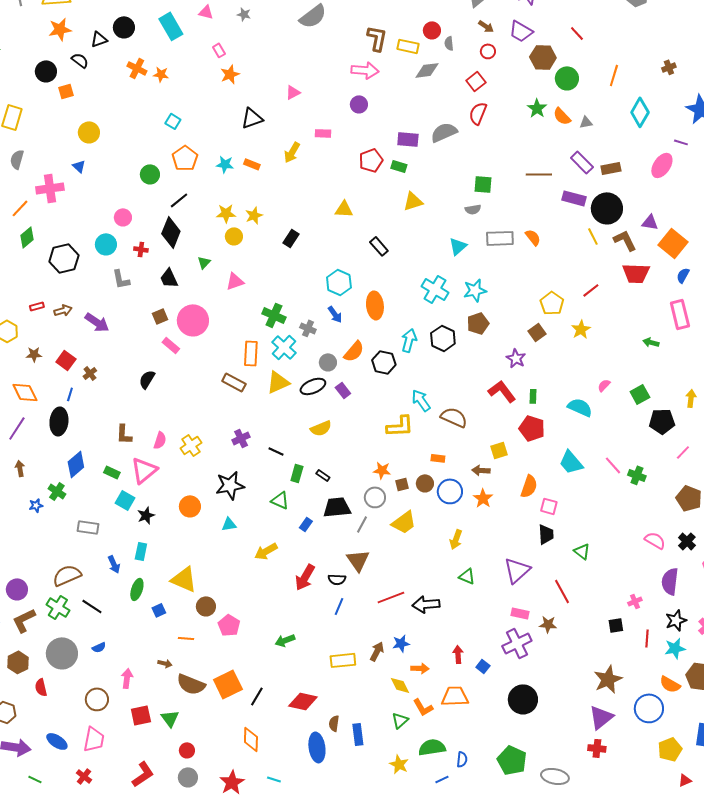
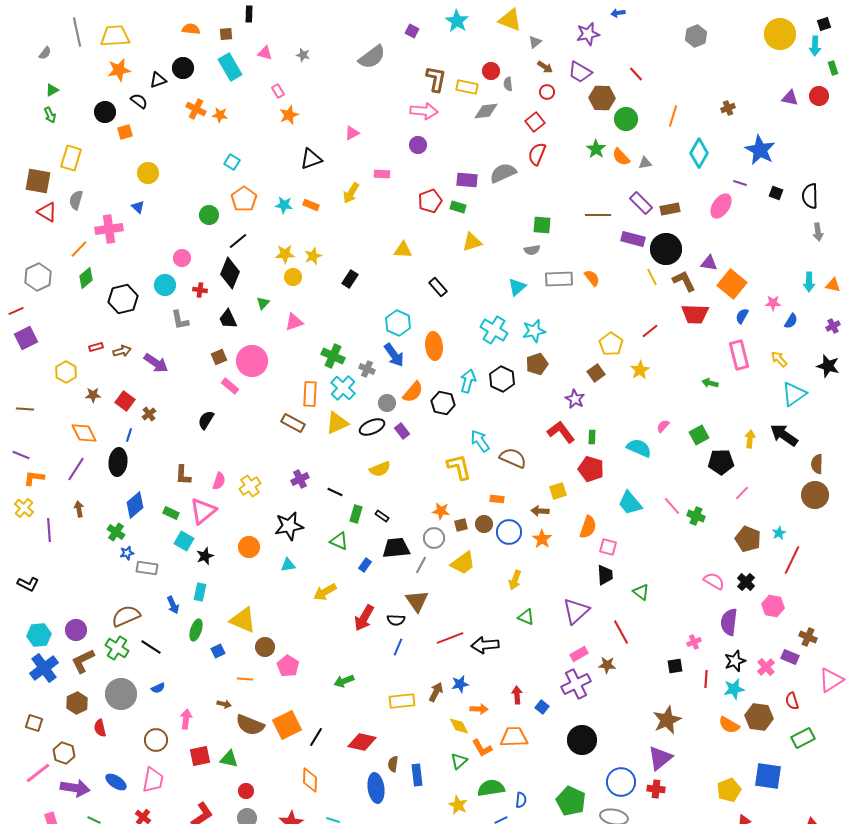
blue arrow: (335, 314) -> (394, 355), size x1.4
yellow L-shape: (400, 426) -> (459, 467), turned -100
blue star: (36, 505) -> (127, 553), moved
pink rectangle: (520, 613) -> (579, 654), turned -42
blue circle: (649, 708) -> (621, 782), moved
green triangle: (170, 718) -> (229, 759), turned -42

